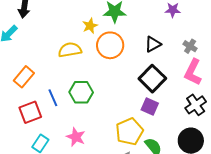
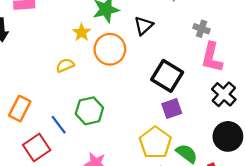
black triangle: (153, 44) -> (144, 26), moved
yellow semicircle: (70, 50) -> (65, 65), size x0.7
purple square: (150, 106) -> (172, 109), turned -30

